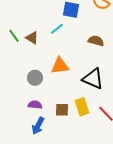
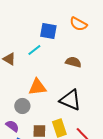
gray circle: (35, 78) -> (22, 106), moved
purple semicircle: (35, 105) -> (12, 126), turned 32

